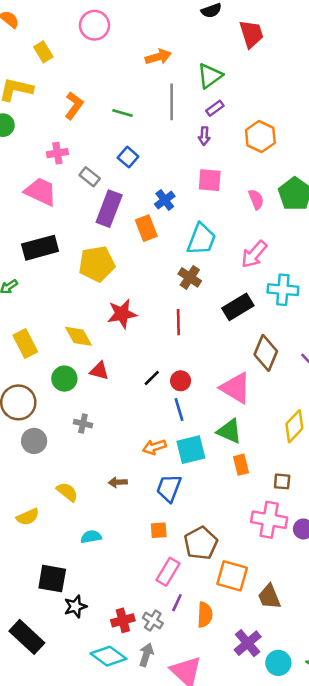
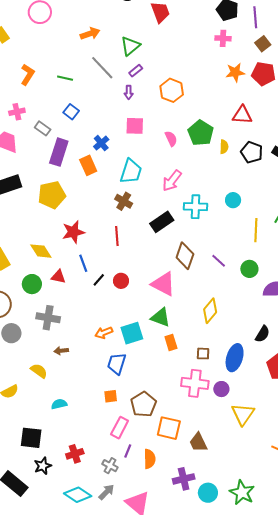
gray line: (172, 102) -> (102, 68), turned -40
blue line: (179, 410) -> (83, 263), moved
gray cross: (83, 424) -> (48, 318), size x1.6
brown arrow: (118, 482) -> (61, 351), moved
black star: (75, 606) -> (43, 466), moved
red cross: (123, 620) -> (75, 454), moved
purple cross: (248, 643) -> (184, 479), turned 30
gray arrow: (146, 655) -> (106, 492), turned 30

